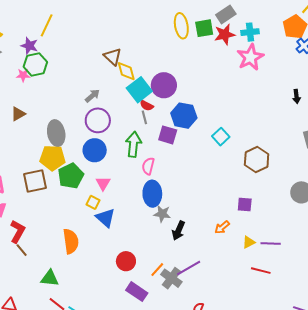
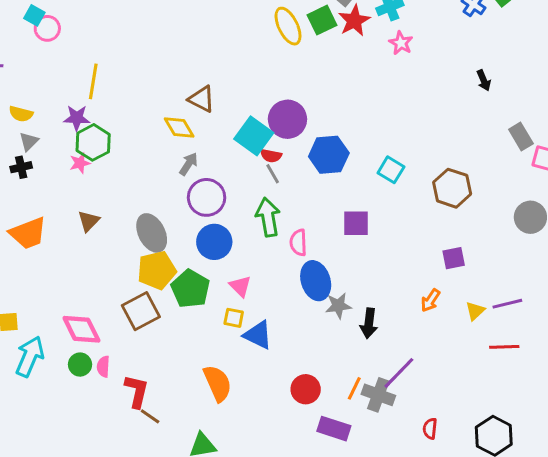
pink star: (250, 57) -> (401, 43), size x0.6
yellow diamond: (126, 71) -> (179, 127), moved
purple square: (168, 135) -> (356, 223), moved

